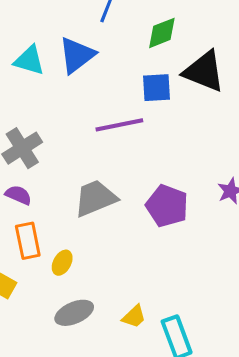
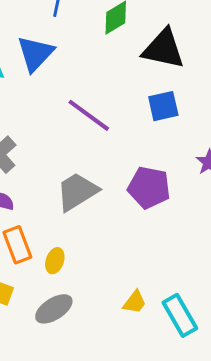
blue square: (156, 88) -> (163, 106), moved
purple line: (119, 125) -> (89, 115), turned 57
gray ellipse: (74, 313) -> (54, 309), moved

